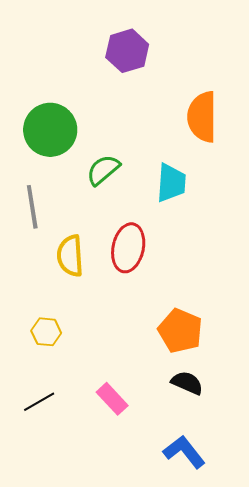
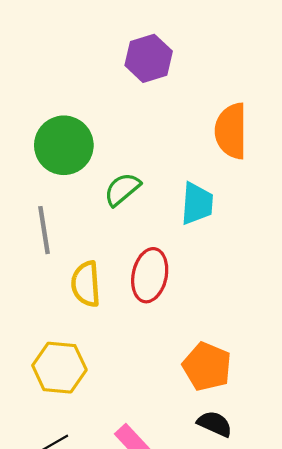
yellow hexagon: (46, 332) -> (59, 368), size x1.6

